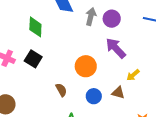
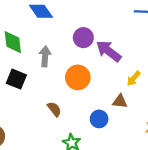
gray arrow: (91, 16) -> (45, 56), moved
purple circle: (112, 19) -> (83, 38), moved
blue circle: (94, 96) -> (99, 119), moved

